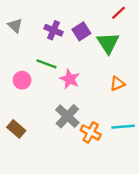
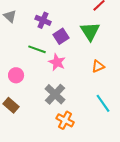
purple square: (81, 31) -> (61, 36), moved
pink circle: (22, 80) -> (16, 75), moved
cyan line: (123, 127) -> (103, 103), turned 60
orange cross: (91, 132) -> (65, 120), moved

